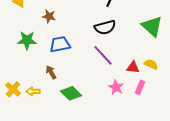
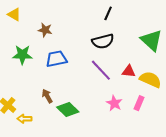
yellow semicircle: (151, 64) -> (150, 79), size x1.5
red triangle: (133, 67) -> (129, 71), moved
brown arrow: (51, 72) -> (47, 96), moved
yellow arrow: (33, 91) -> (24, 119), moved

